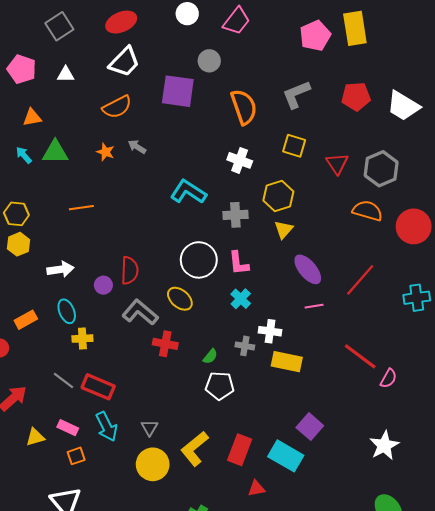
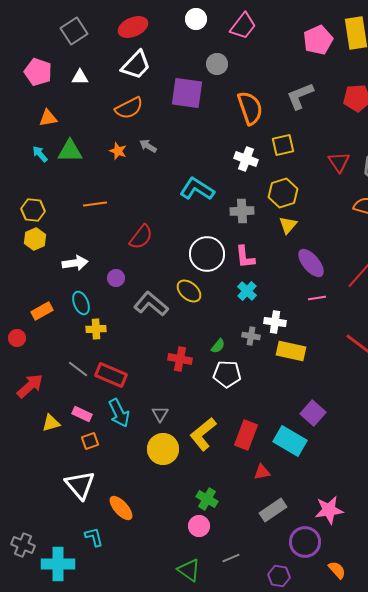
yellow square: (294, 146) -> (283, 145), moved, turned -30
red semicircle: (130, 270) -> (141, 237), moved, turned 36
red cross: (165, 344) -> (180, 359), moved

